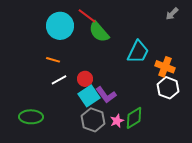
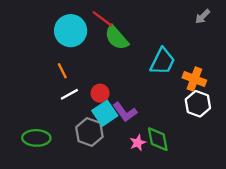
orange line: (53, 60) -> (62, 71), turned 48
green diamond: (134, 118) -> (158, 139), turned -70
gray hexagon: (93, 120) -> (89, 132), moved

